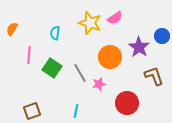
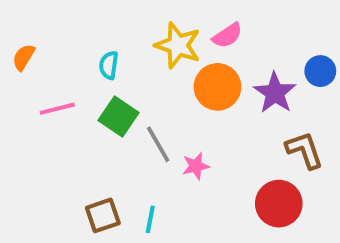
pink line: (29, 55) -> (57, 109), turned 72
orange circle: (110, 57) -> (217, 87), moved
green square: (52, 68) -> (119, 117), moved
red circle: (127, 103) -> (279, 204), moved
brown square: (32, 111) -> (103, 215), moved

